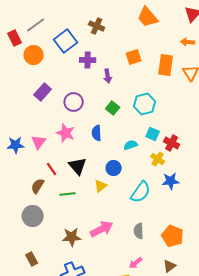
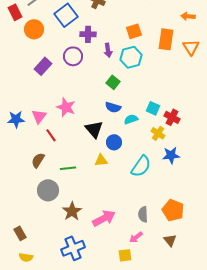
purple circle: (74, 102) -> (73, 56), moved
cyan hexagon: (145, 104) -> (131, 57), moved
blue semicircle: (97, 133) -> (113, 107), moved, turned -70
black triangle: (78, 166) -> (94, 129), moved
red line: (52, 169) -> (51, 135), moved
yellow triangle: (101, 186) -> (101, 160), turned 32
gray circle: (33, 216) -> (48, 190), moved
pink arrow: (102, 229) -> (104, 218), moved
gray semicircle: (139, 231) -> (143, 214), moved
brown star: (72, 237) -> (72, 211), turned -30
brown rectangle: (32, 259) -> (20, 233), moved
brown triangle: (170, 266) -> (170, 240), turned -32

